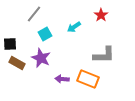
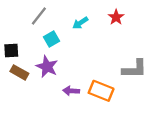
cyan arrow: (74, 27) -> (80, 23), moved
gray L-shape: (104, 55) -> (134, 69), moved

